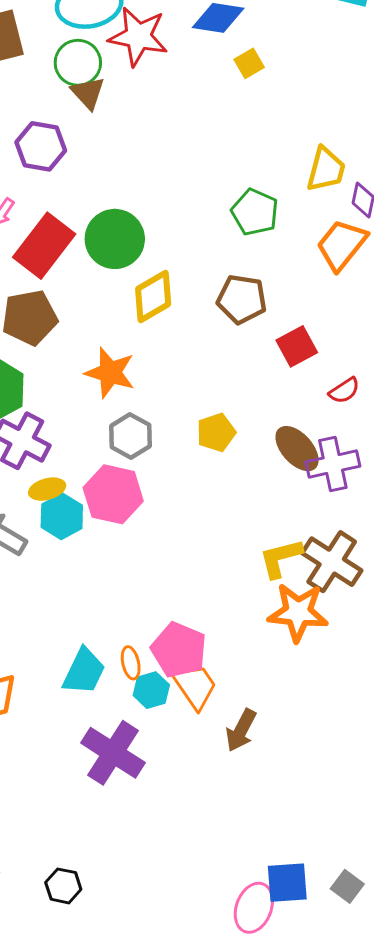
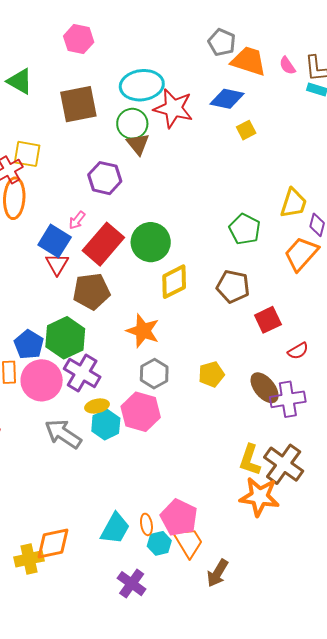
yellow L-shape: (281, 558) -> (250, 460), turned -60
purple cross: (113, 753) -> (132, 584), size x0.7

